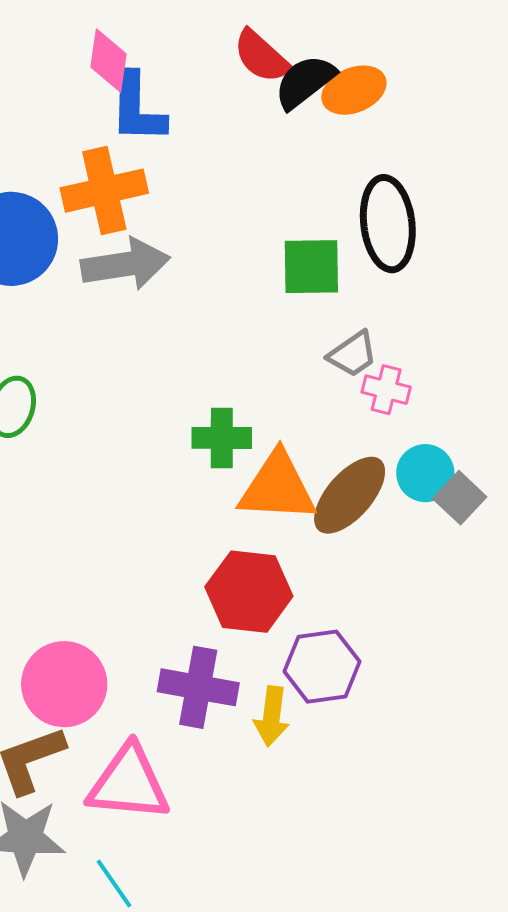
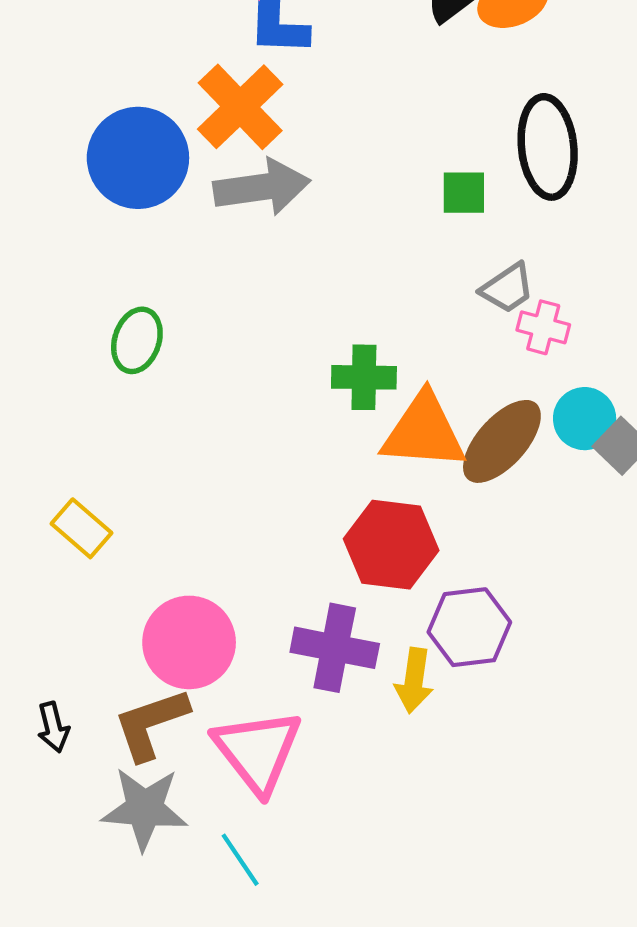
orange cross: (104, 191) -> (240, 107), turned -32
green square: (311, 267) -> (464, 193), size x0.7
pink triangle: (129, 783) -> (258, 751), turned 46

